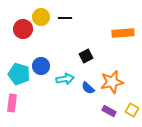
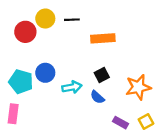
orange rectangle: (123, 33) -> (103, 38), moved
black square: (86, 56) -> (102, 75), moved
orange star: (112, 82) -> (138, 87), moved
yellow square: (132, 110) -> (146, 121), turned 32

